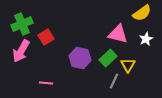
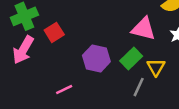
pink line: (46, 83) -> (64, 90), moved, turned -32

